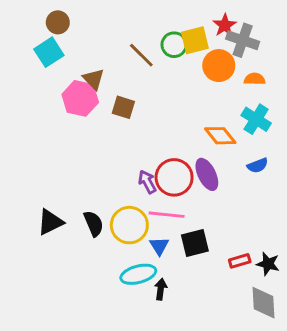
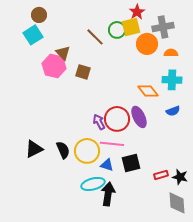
red star: (225, 25) -> (137, 12), moved
gray cross: (243, 40) -> (163, 27), turned -30
cyan cross: (256, 119) -> (172, 80), turned -30
blue triangle: (159, 246) -> (107, 165), turned -40
black arrow: (161, 289) -> (108, 194), size x1.6

